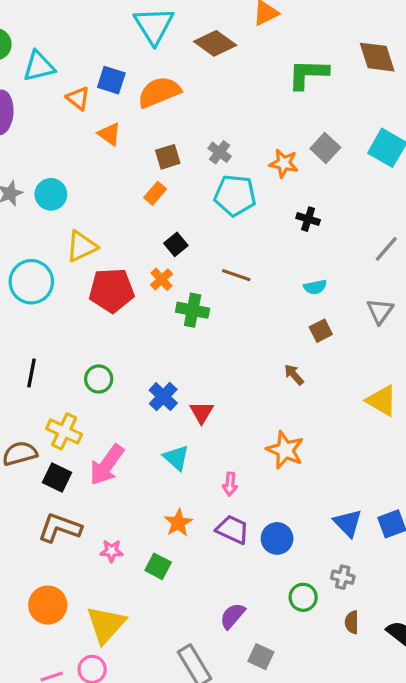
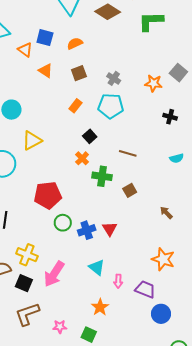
green L-shape: (308, 74) -> (151, 21), moved
orange semicircle: (159, 92) -> (75, 43), size x0.6
brown square: (168, 157) -> (79, 73), moved
cyan pentagon: (235, 195) -> (111, 106), moved
red pentagon: (112, 290) -> (48, 195), moved
brown square: (321, 331) -> (130, 190), moved
green circle: (99, 379) -> (63, 223), moved
blue cross: (163, 397) -> (87, 230), turned 30
red triangle: (202, 412) -> (110, 229), moved
pink arrow: (230, 484) -> (118, 281), moved
brown L-shape: (60, 528) -> (27, 314), turned -36
purple trapezoid: (233, 530) -> (145, 289), moved

